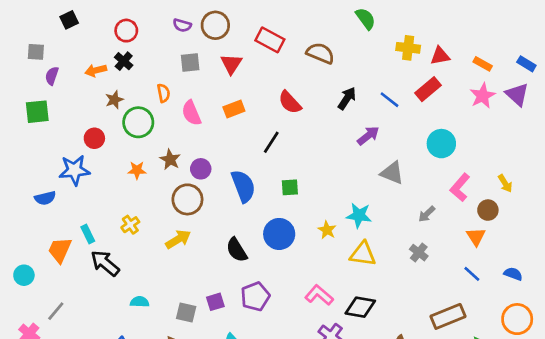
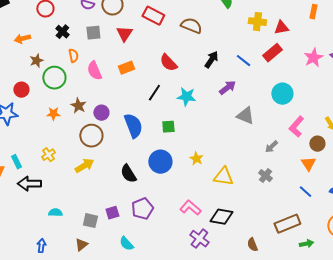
black cross: (124, 61) -> (62, 32), moved
orange rectangle: (483, 64) -> (313, 12), moved, turned 72
cyan star: (359, 215) -> (186, 97), moved
black arrow: (105, 263) -> (29, 184), turned -40

